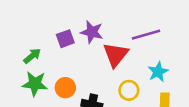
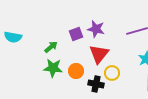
red triangle: (116, 55) -> (99, 54), moved
yellow circle: (129, 90) -> (112, 73), moved

